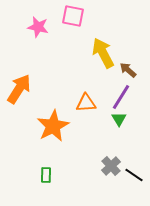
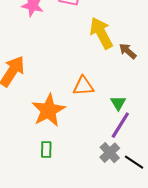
purple line: (121, 97) -> (120, 125), moved
green rectangle: (46, 175) -> (46, 149), moved

